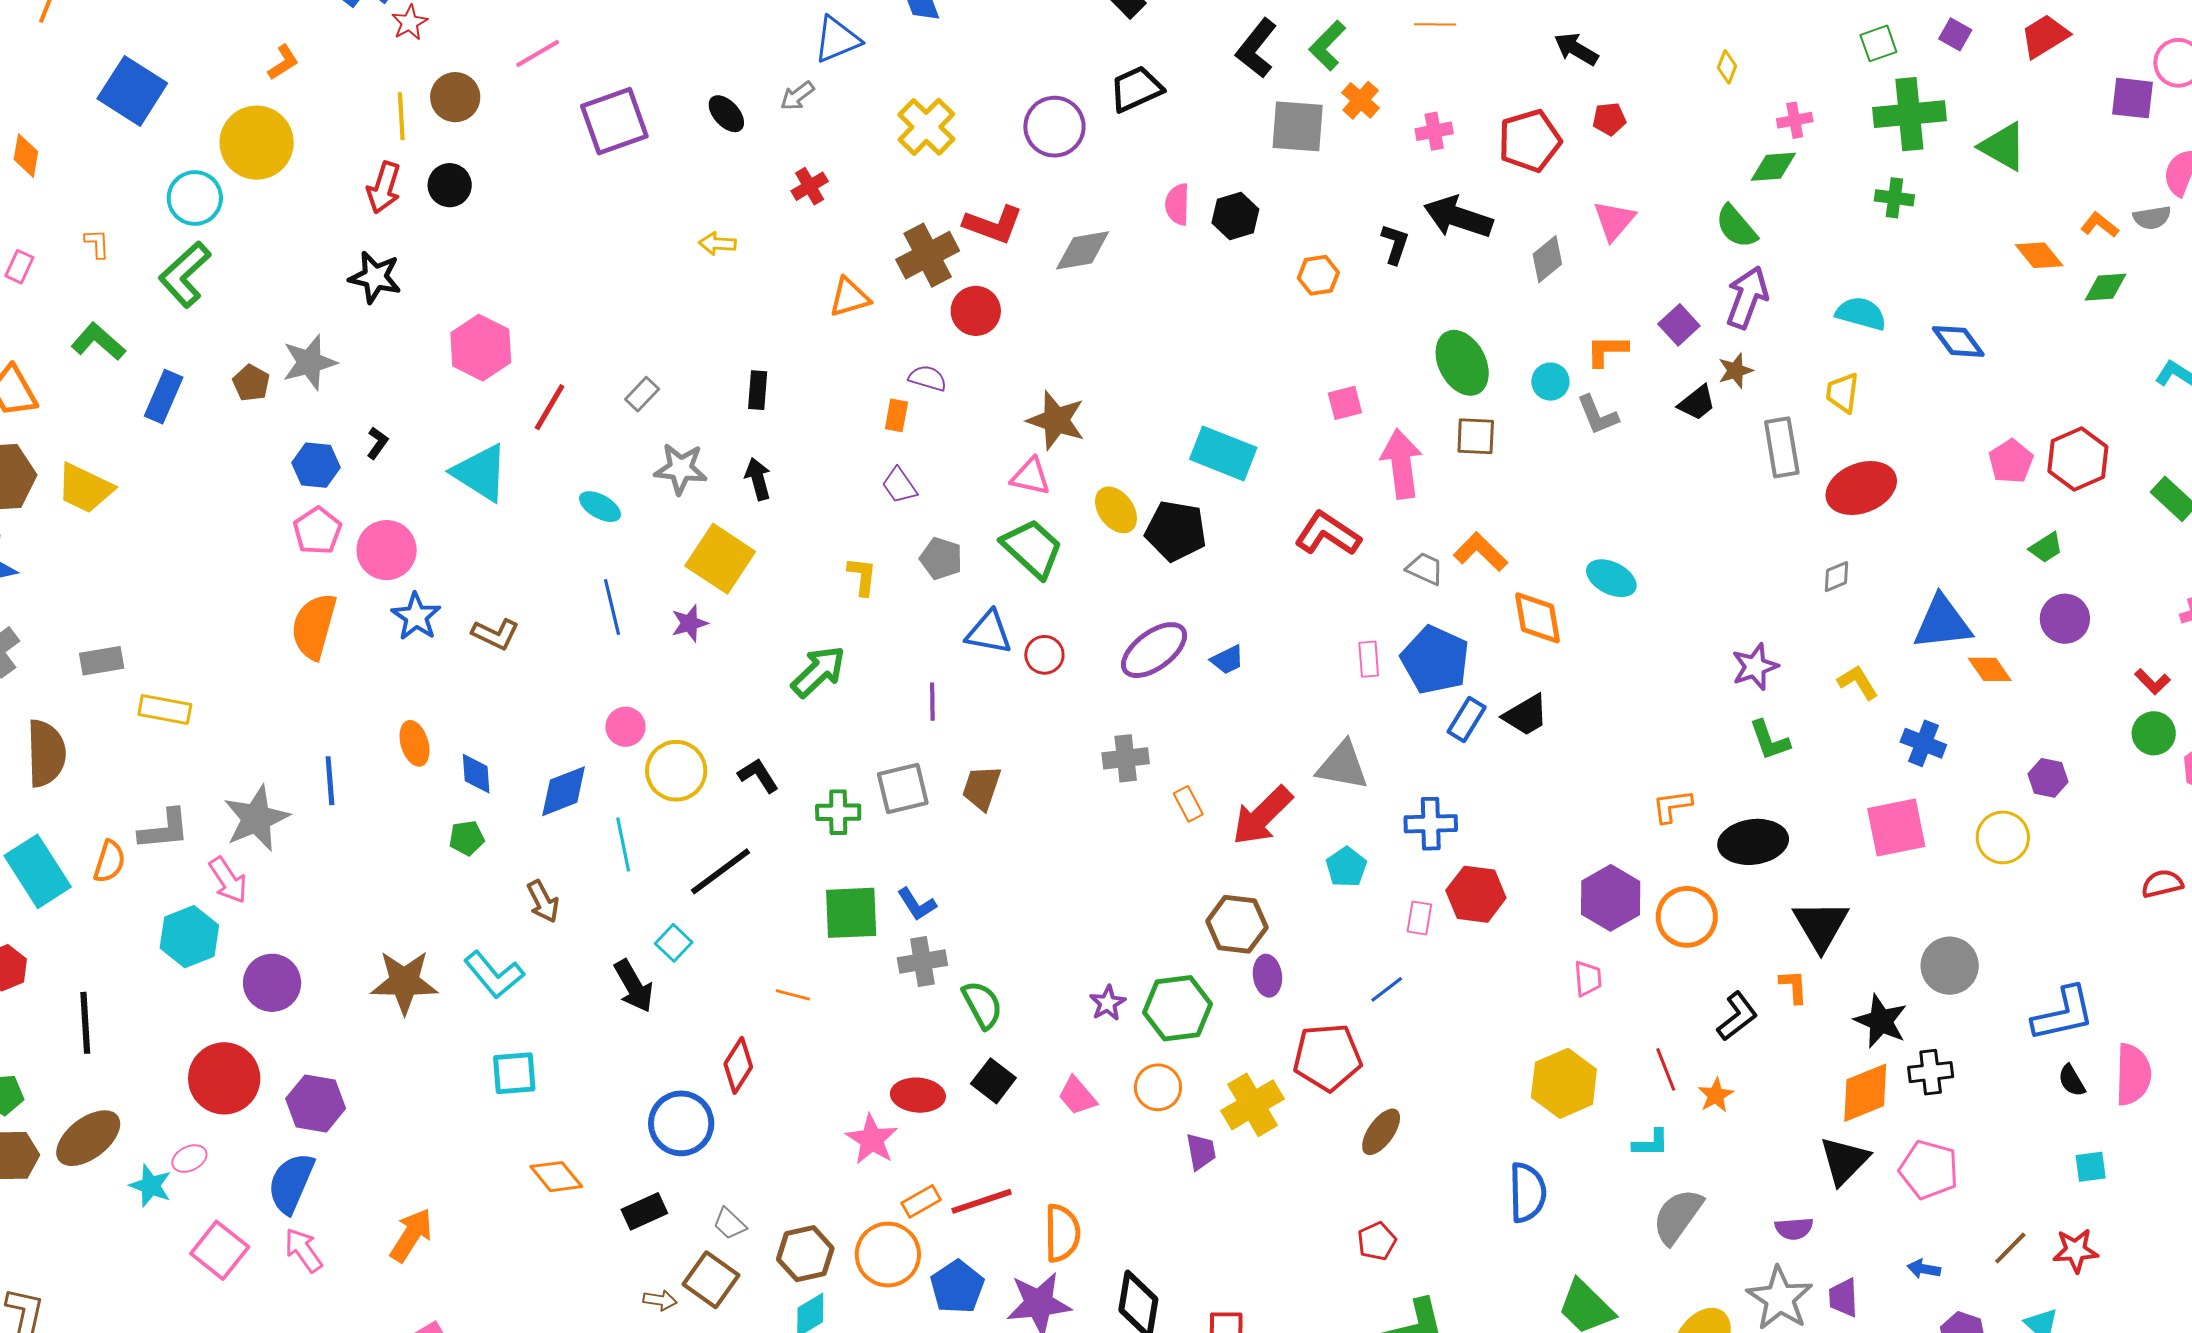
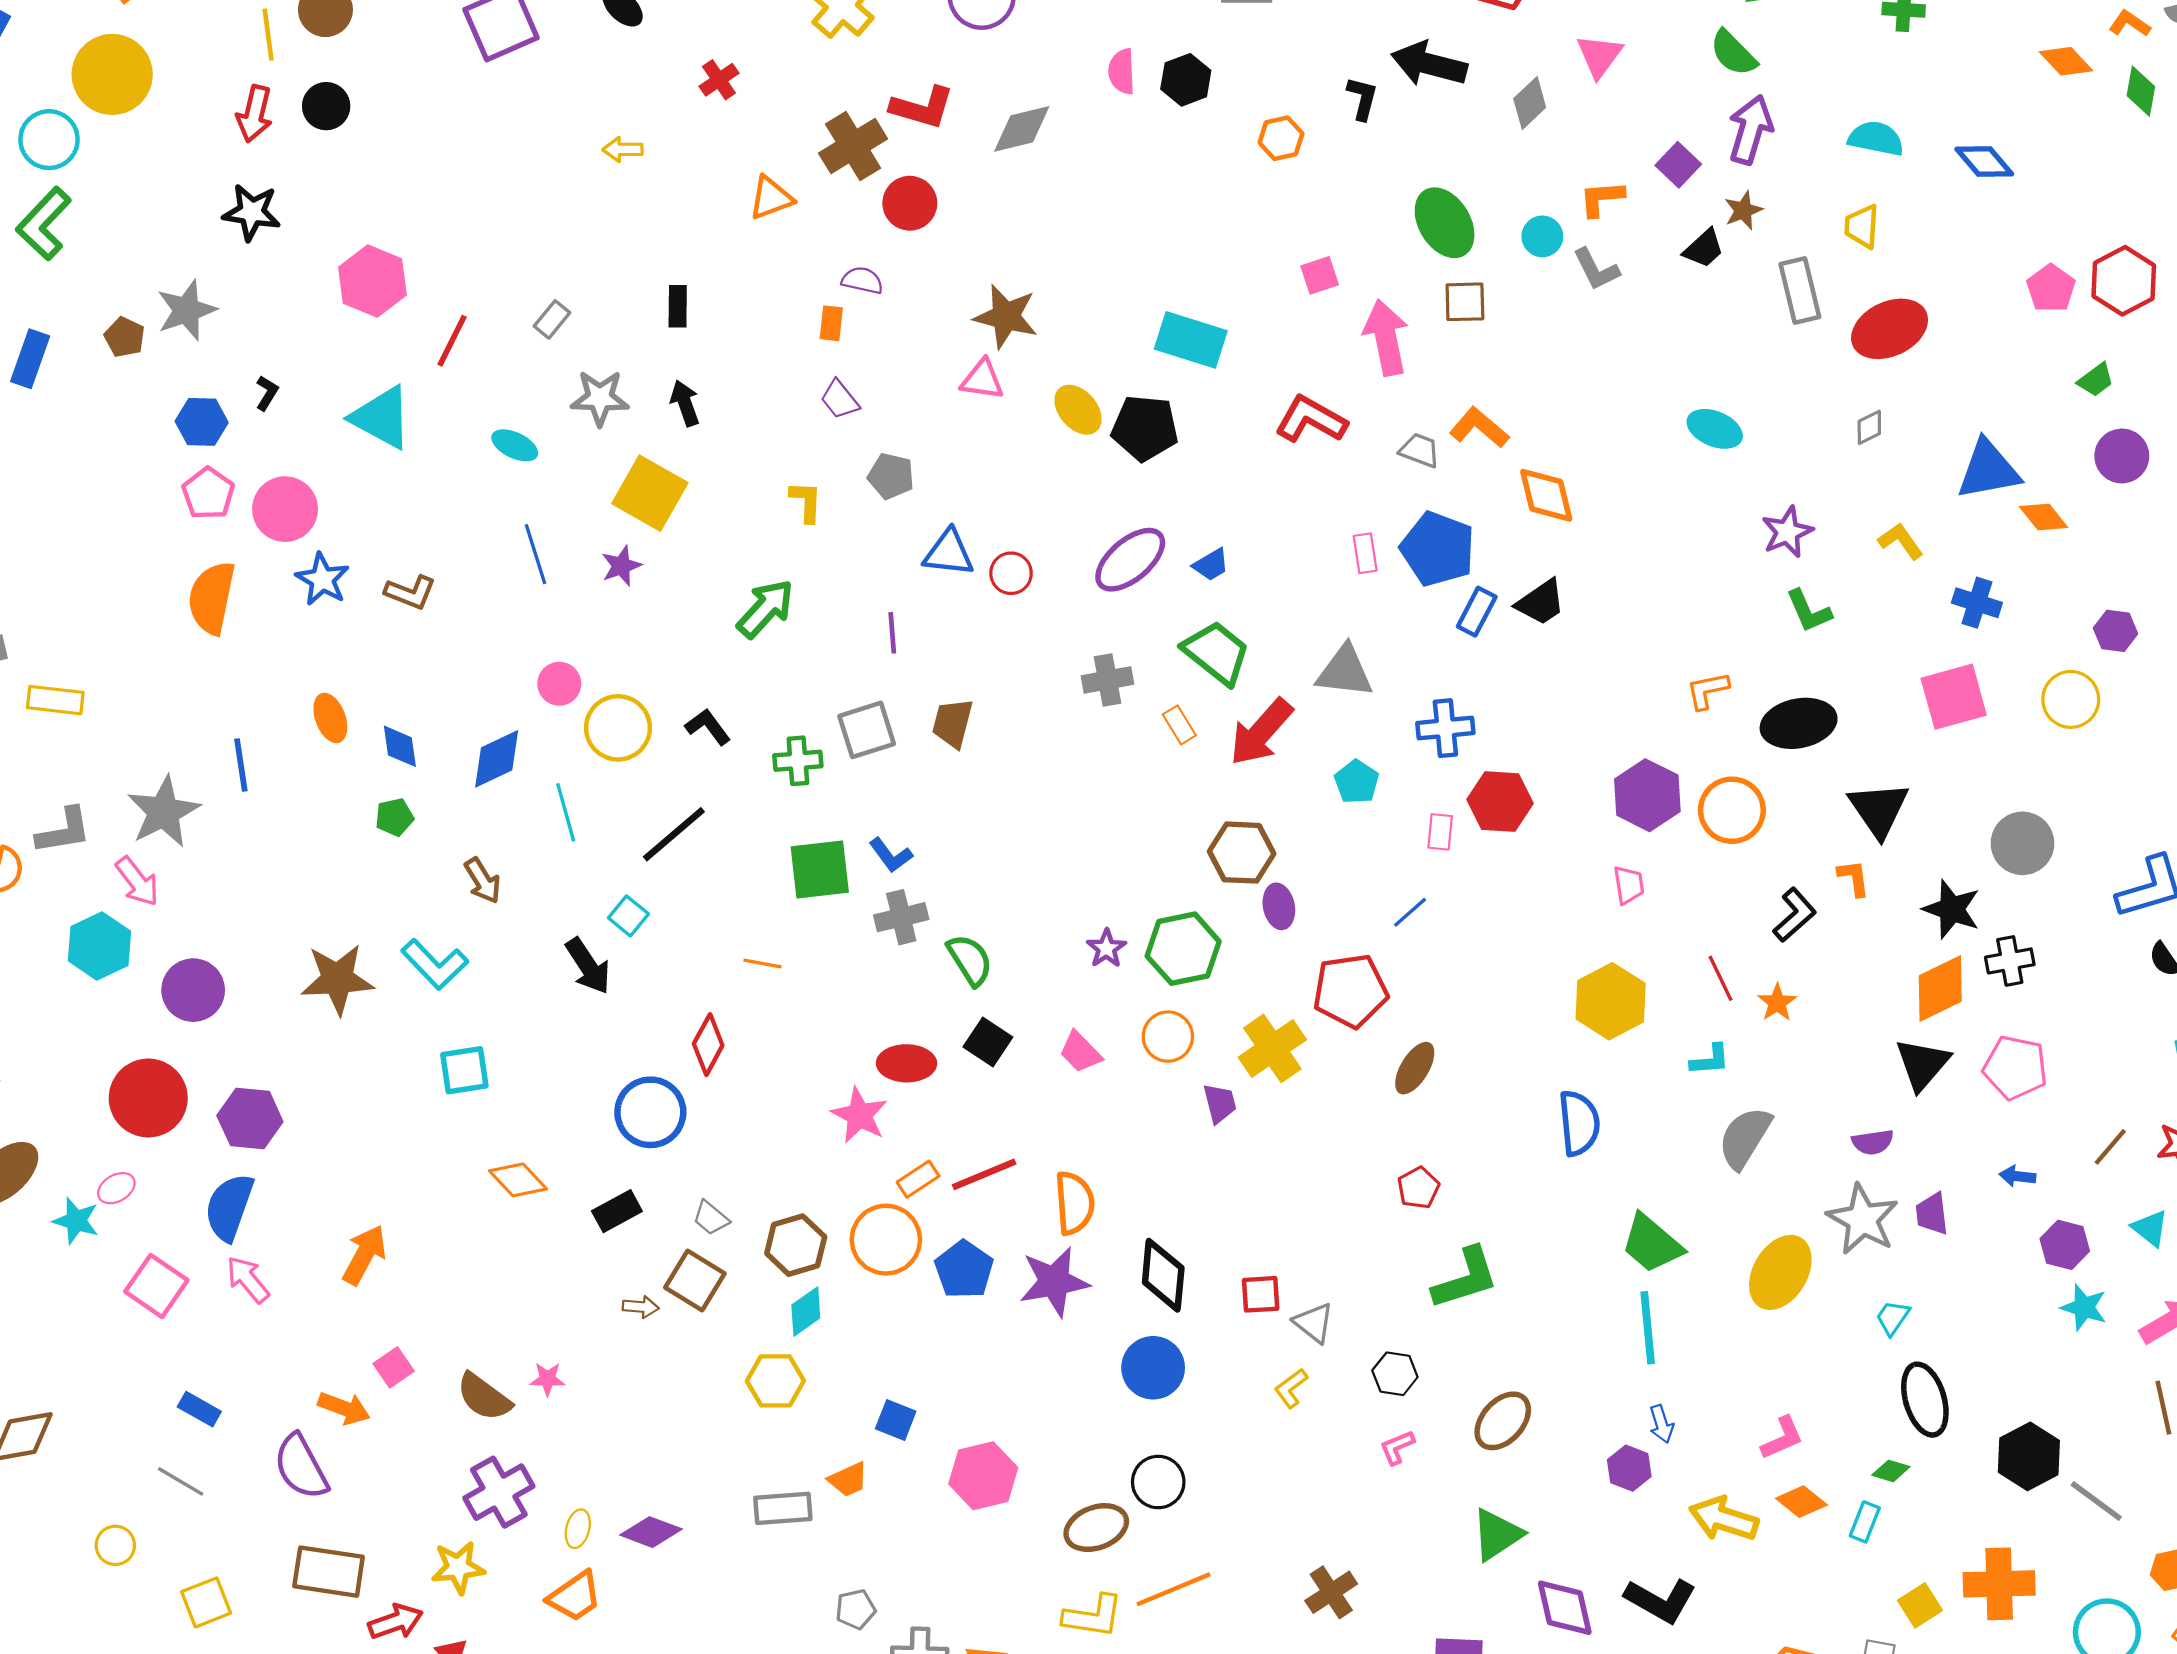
green diamond: (2106, 287) -> (2141, 91), turned -72
green trapezoid: (1032, 548) -> (1217, 653), moved
cyan ellipse: (1611, 578) -> (1715, 429), moved

